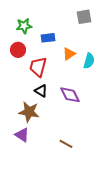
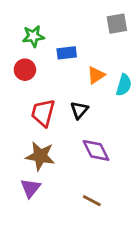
red trapezoid: (38, 67) -> (43, 113), moved
black triangle: (41, 91) -> (79, 110), moved, turned 40
purple diamond: (70, 95) -> (96, 150), moved
purple triangle: (22, 135) -> (30, 188), turned 35

